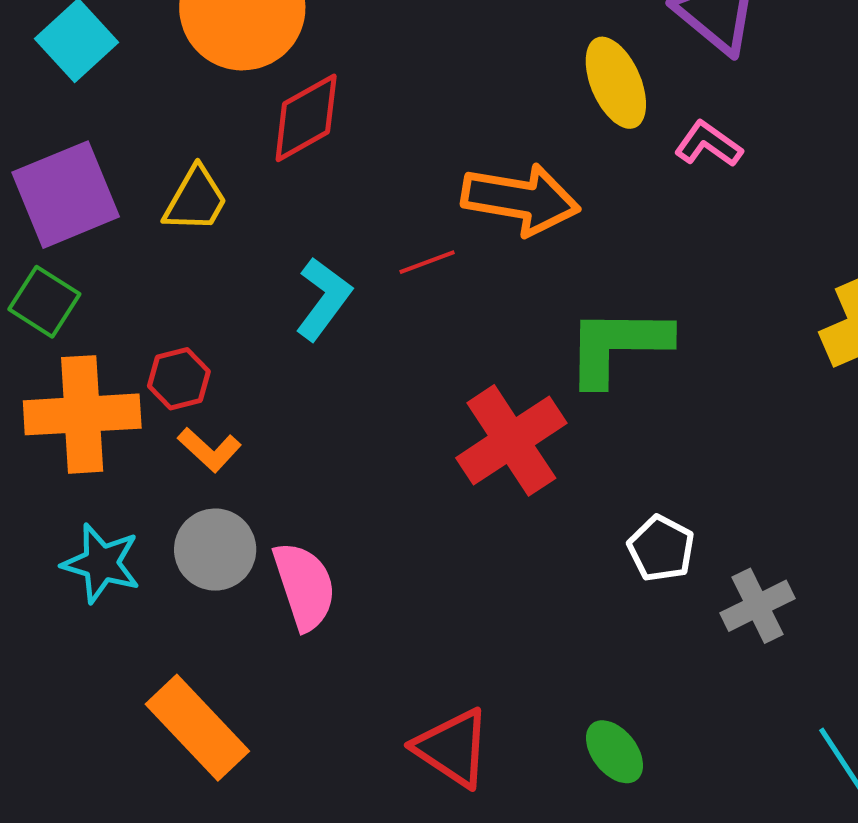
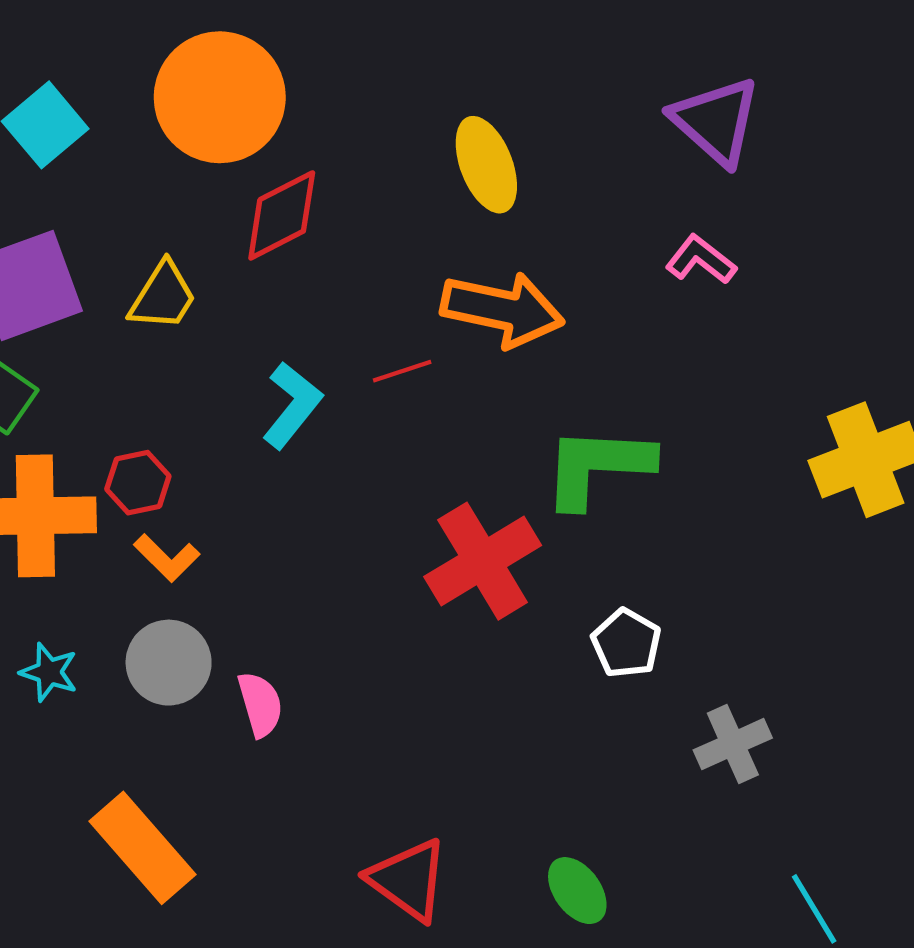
yellow ellipse: (616, 83) -> (486, 165), moved
white pentagon: (661, 548) -> (626, 643), moved
cyan star: (101, 563) -> (49, 672), size x0.7
pink semicircle: (304, 586) -> (260, 704), size x0.7

